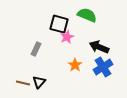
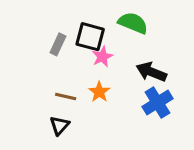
gray rectangle: (36, 49) -> (58, 44), moved
orange star: (75, 65) -> (99, 92), moved
brown line: (23, 83) -> (66, 96), moved

